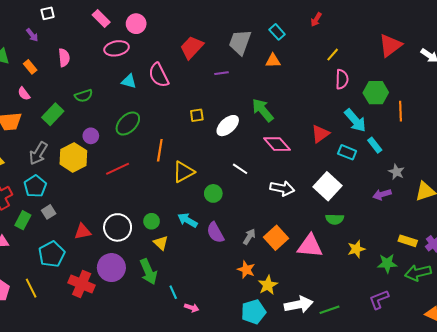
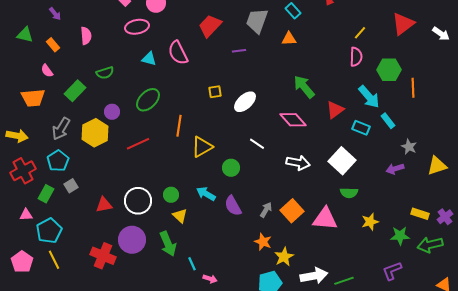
yellow line: (333, 55) -> (360, 33), moved
green arrow: (263, 110) -> (304, 87), moved
cyan pentagon: (52, 254) -> (49, 231), moved

